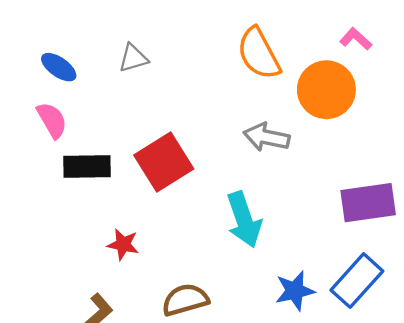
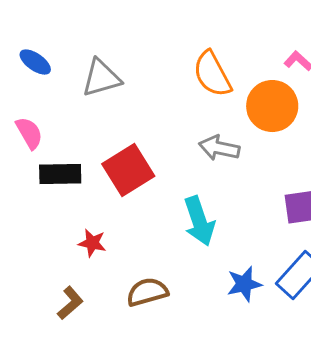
gray triangle: (133, 58) -> (101, 78), size x1.5
blue ellipse: (59, 67) -> (35, 62), moved

